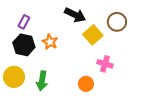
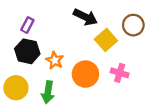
orange star: (50, 42) -> (55, 60), moved
orange circle: (86, 84) -> (85, 74), moved, size x1.5

